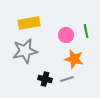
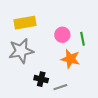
green line: (86, 31) -> (83, 39), moved
gray line: (67, 79) -> (60, 87), moved

